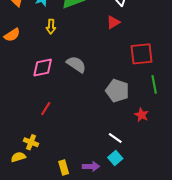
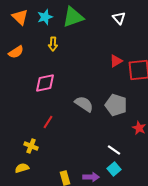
red triangle: (113, 22) -> (116, 61), moved
gray semicircle: (76, 64) -> (84, 104), moved
yellow cross: (31, 142) -> (31, 146), moved

